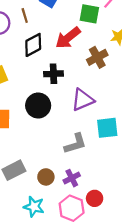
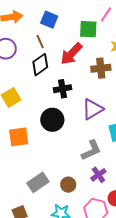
brown line: (25, 16) -> (40, 42), moved
brown cross: (97, 57) -> (101, 68), turned 30
purple cross: (72, 178) -> (98, 175), moved

